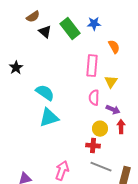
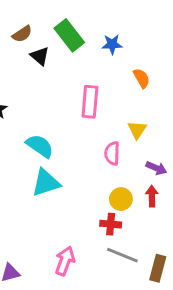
green rectangle: (70, 29) -> (69, 35), moved
pink rectangle: (92, 66) -> (90, 102), moved
purple arrow: (113, 110) -> (156, 168), moved

